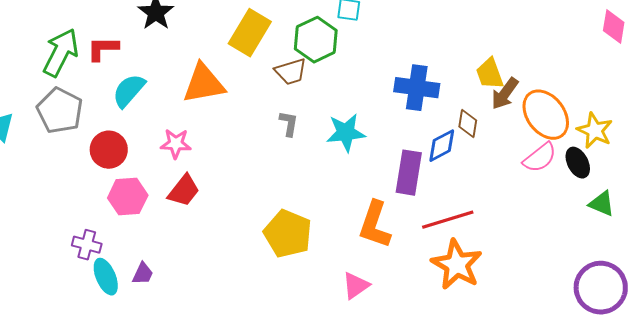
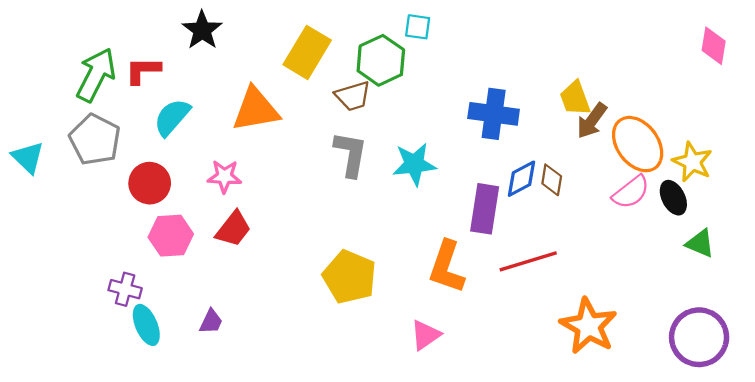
gray L-shape: (289, 124) -> (351, 154), size x1.6
brown diamond: (468, 124) -> (552, 180), moved
orange star: (457, 265) -> (589, 326), moved
purple trapezoid: (143, 274) -> (211, 322), moved

